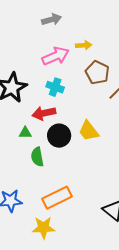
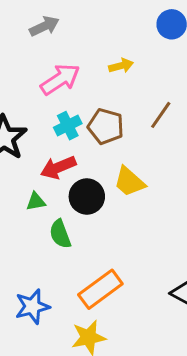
yellow arrow: (84, 45) -> (121, 66), moved
brown pentagon: (97, 72) -> (106, 126), moved
cyan cross: (55, 87) -> (68, 126), turned -36

